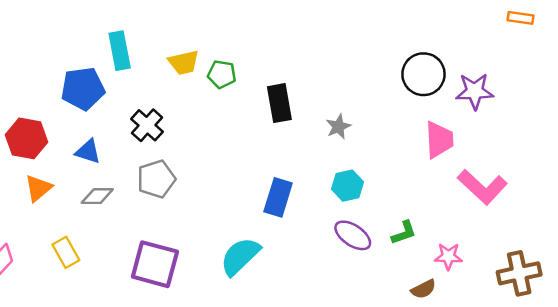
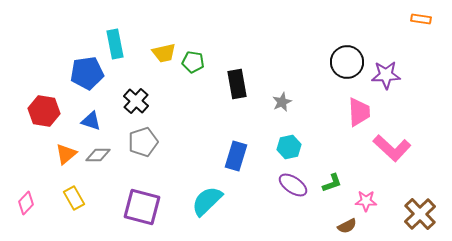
orange triangle: (38, 188) -> (66, 154), moved
brown cross: (519, 273) -> (420, 214), turned -32

